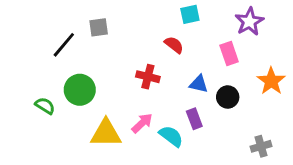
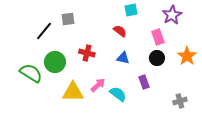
red cross: (148, 77) -> (87, 53), moved
blue triangle: (199, 84) -> (123, 58), moved
black circle: (228, 97) -> (157, 58), moved
green semicircle: (45, 106) -> (31, 73), size x1.6
purple rectangle: (194, 119) -> (144, 82), moved

